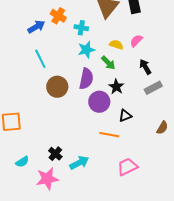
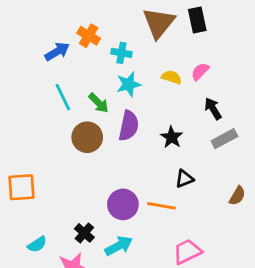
green arrow: (108, 63) -> (99, 103), moved
purple circle: (99, 102) -> (123, 204), moved

